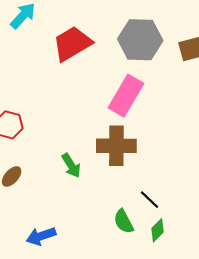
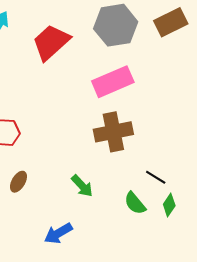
pink rectangle: (126, 96) -> (113, 82), turned 48
green arrow: (71, 166) -> (82, 186), moved

